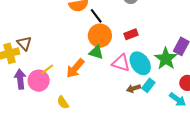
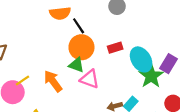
pink triangle: (121, 63) -> (90, 79), moved
cyan ellipse: (140, 63) -> (141, 59), moved
orange arrow: (75, 68) -> (53, 81), turned 100

